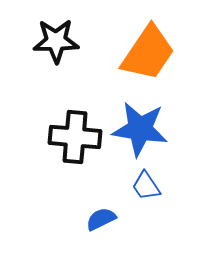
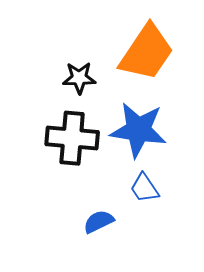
black star: (56, 41) -> (79, 78), moved, size x0.7

